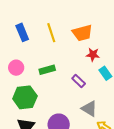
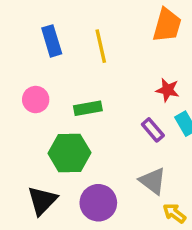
orange trapezoid: (82, 33) -> (167, 25), moved, turned -65
purple rectangle: (79, 81) -> (153, 130), moved
green hexagon: (25, 97) -> (69, 153), moved

